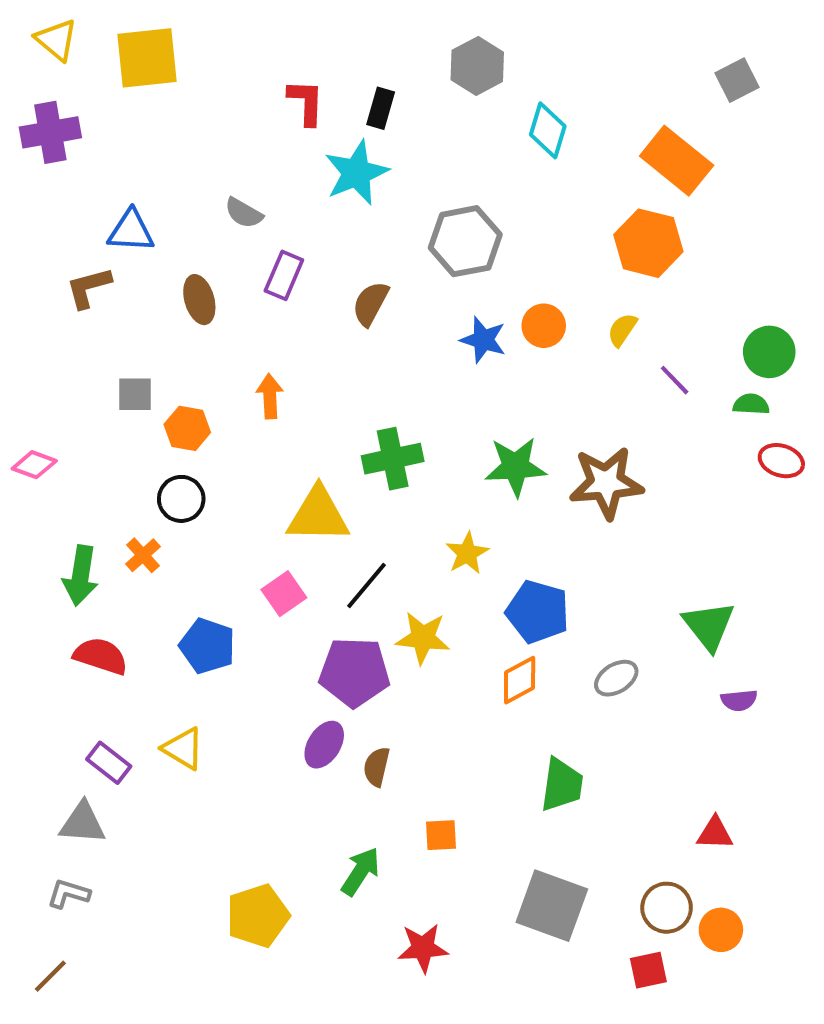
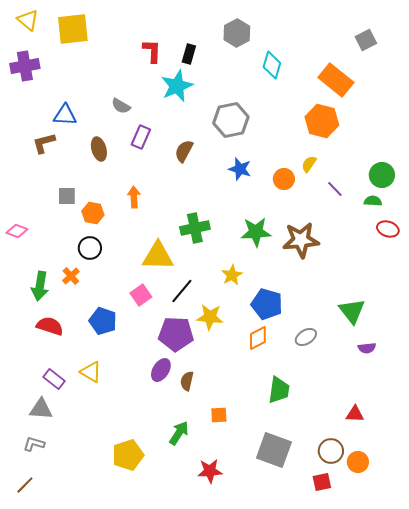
orange circle: (544, 326) -> (284, 179), moved

